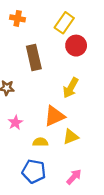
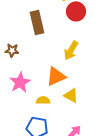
pink star: (15, 123) -> (20, 82), size x1.5
yellow triangle: (71, 137) -> (71, 95), turned 49

